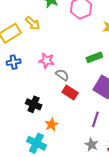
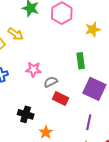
green rectangle: (94, 57) -> (81, 61), turned -70
gray semicircle: (62, 75) -> (51, 82), turned -56

